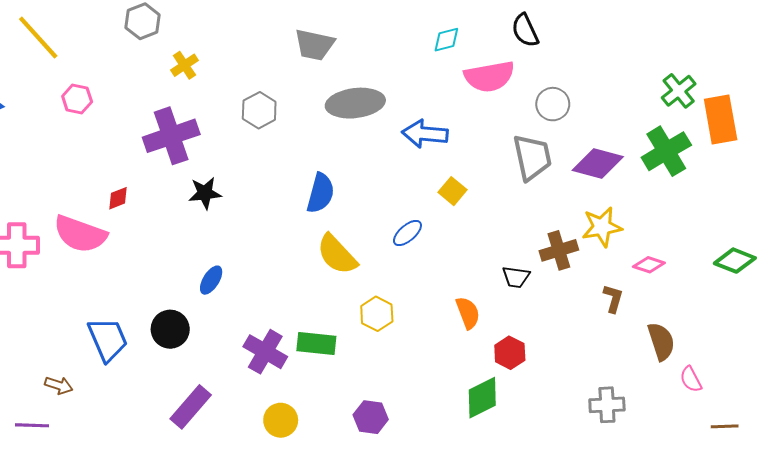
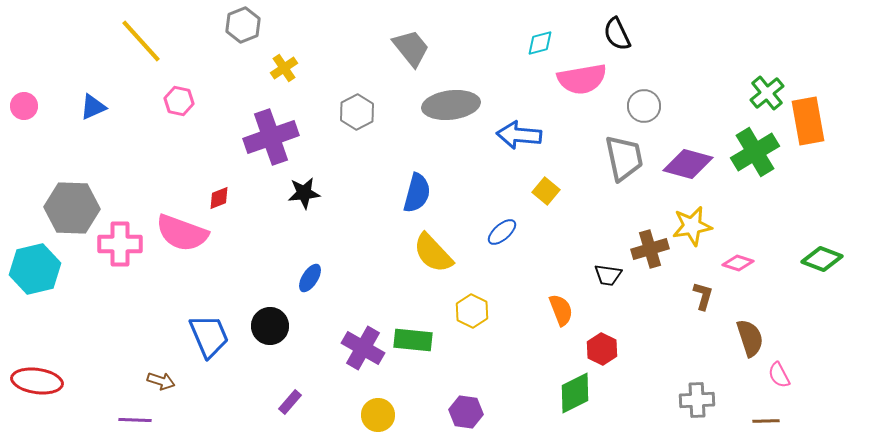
gray trapezoid: (314, 45) -> (411, 48), turned -141
purple rectangle: (191, 407) -> (290, 402), size x0.6
brown line: (725, 426) -> (766, 421), moved

